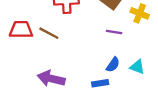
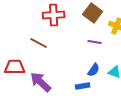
red trapezoid: (21, 30) -> (15, 67), moved
purple arrow: (51, 79) -> (41, 82), turned 30

